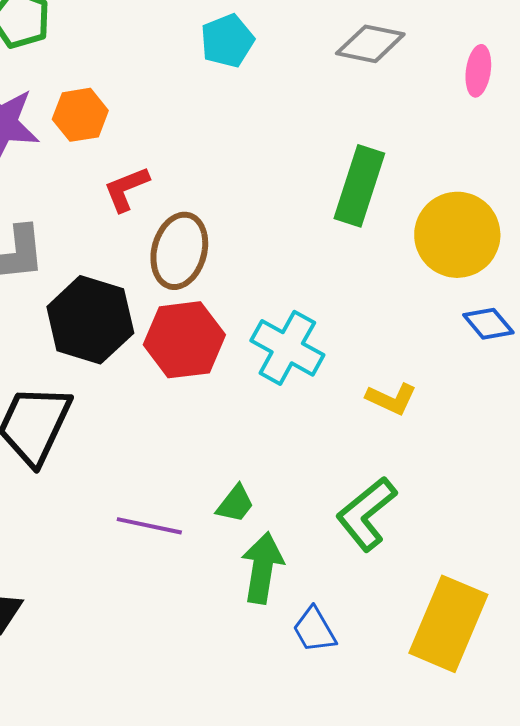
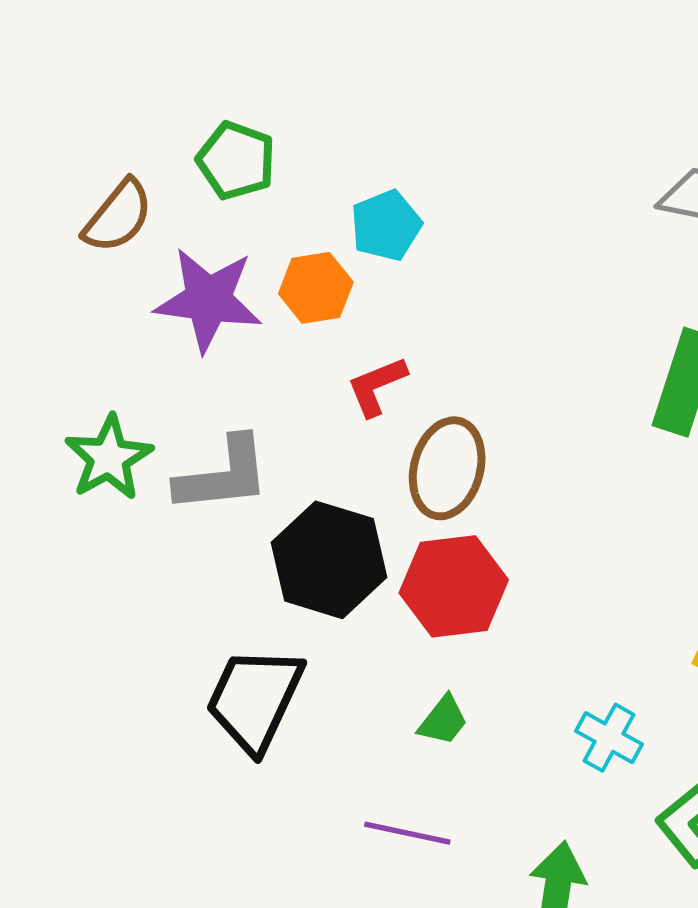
cyan pentagon: (227, 41) -> (386, 226), moved
cyan cross: (287, 348) -> (609, 738), moved, size x0.7
green trapezoid: (235, 504) -> (443, 720), moved

